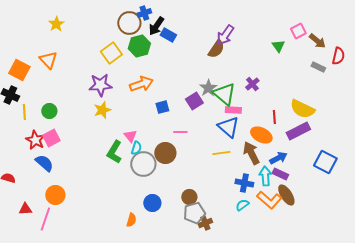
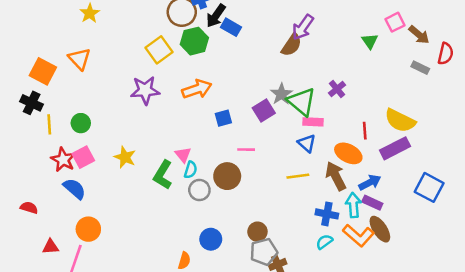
yellow star: (102, 110) -> (125, 157), moved, turned -30
blue triangle: (228, 127) -> (307, 143), size x0.7
gray circle: (143, 164) -> (199, 190), size x0.7

